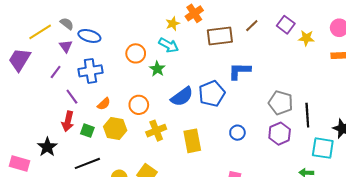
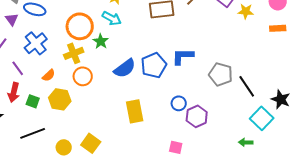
orange circle: (136, 53) -> (80, 26), size x1.4
blue cross: (90, 71) -> (36, 43), turned -30
blue L-shape: (240, 71) -> (183, 56), moved
black line: (307, 115) -> (247, 86), turned -30
yellow cross: (156, 131) -> (74, 53), moved
purple hexagon: (280, 134) -> (197, 116), moved
cyan square: (323, 148) -> (262, 118), turned 35

